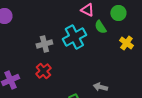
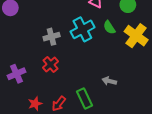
green semicircle: (100, 27) -> (109, 27), moved
yellow cross: (126, 43) -> (136, 36), size x1.6

